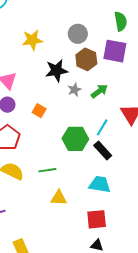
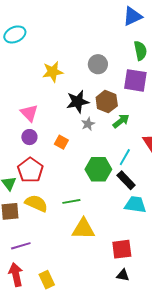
brown hexagon: (86, 59) -> (107, 102), moved
gray star: (74, 90) -> (88, 124), moved
cyan trapezoid: (100, 184) -> (135, 205), moved
yellow triangle: (59, 198) -> (83, 229), size x1.4

